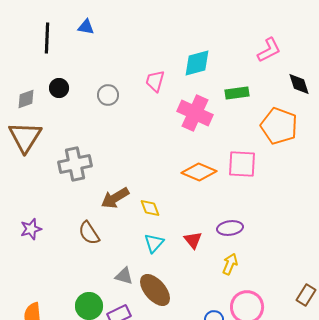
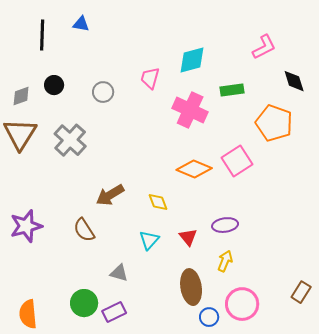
gray cross: (75, 164) -> (70, 140), moved, turned -36
pink square: (242, 164) -> (237, 161), turned -36
yellow diamond: (150, 208) -> (158, 202), moved
purple star: (31, 229) -> (26, 226), size x1.5
brown ellipse: (155, 290) -> (191, 287), moved, turned 32

